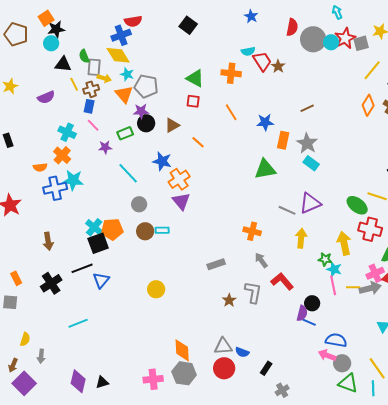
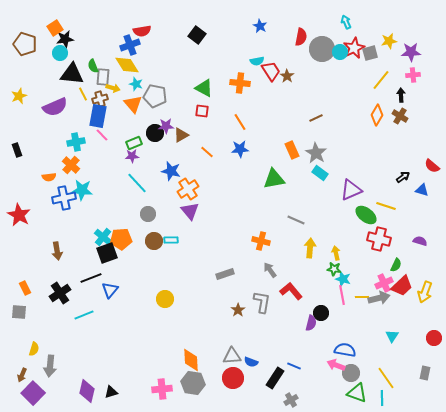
black triangle: (63, 64) -> (72, 74), size x1.4
purple semicircle: (46, 97) -> (55, 107), size x1.4
blue rectangle: (89, 106) -> (98, 116), size x1.6
purple star: (141, 111) -> (166, 126), moved
blue star: (265, 122) -> (240, 149), moved
cyan cross: (67, 132) -> (76, 142), turned -36
orange rectangle: (283, 140) -> (292, 150), turned -36
purple star: (105, 147) -> (132, 156), moved
purple triangle: (310, 203) -> (351, 190), moved
yellow arrow: (344, 243) -> (336, 253), moved, size x0.6
blue line: (309, 322) -> (294, 366), moved
cyan line: (78, 323) -> (84, 315), moved
gray arrow: (41, 356) -> (50, 366), size x1.5
black rectangle: (266, 368) -> (275, 378), size x1.5

